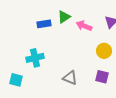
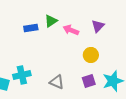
cyan cross: (35, 58) -> (22, 75), moved
purple square: (102, 77) -> (89, 81), turned -32

